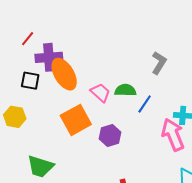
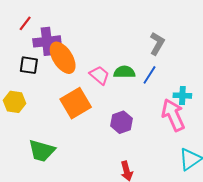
blue line: (145, 104) -> (149, 75), moved
purple hexagon: (110, 135) -> (122, 122), moved

